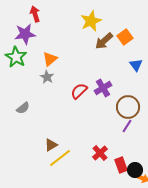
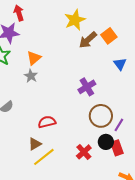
red semicircle: (79, 91) -> (47, 122), moved, turned 30
brown circle: (128, 107) -> (101, 116), moved
purple line: (127, 126) -> (119, 125), moved
red rectangle: (121, 165) -> (117, 148), moved
black circle: (135, 170) -> (106, 142), moved

